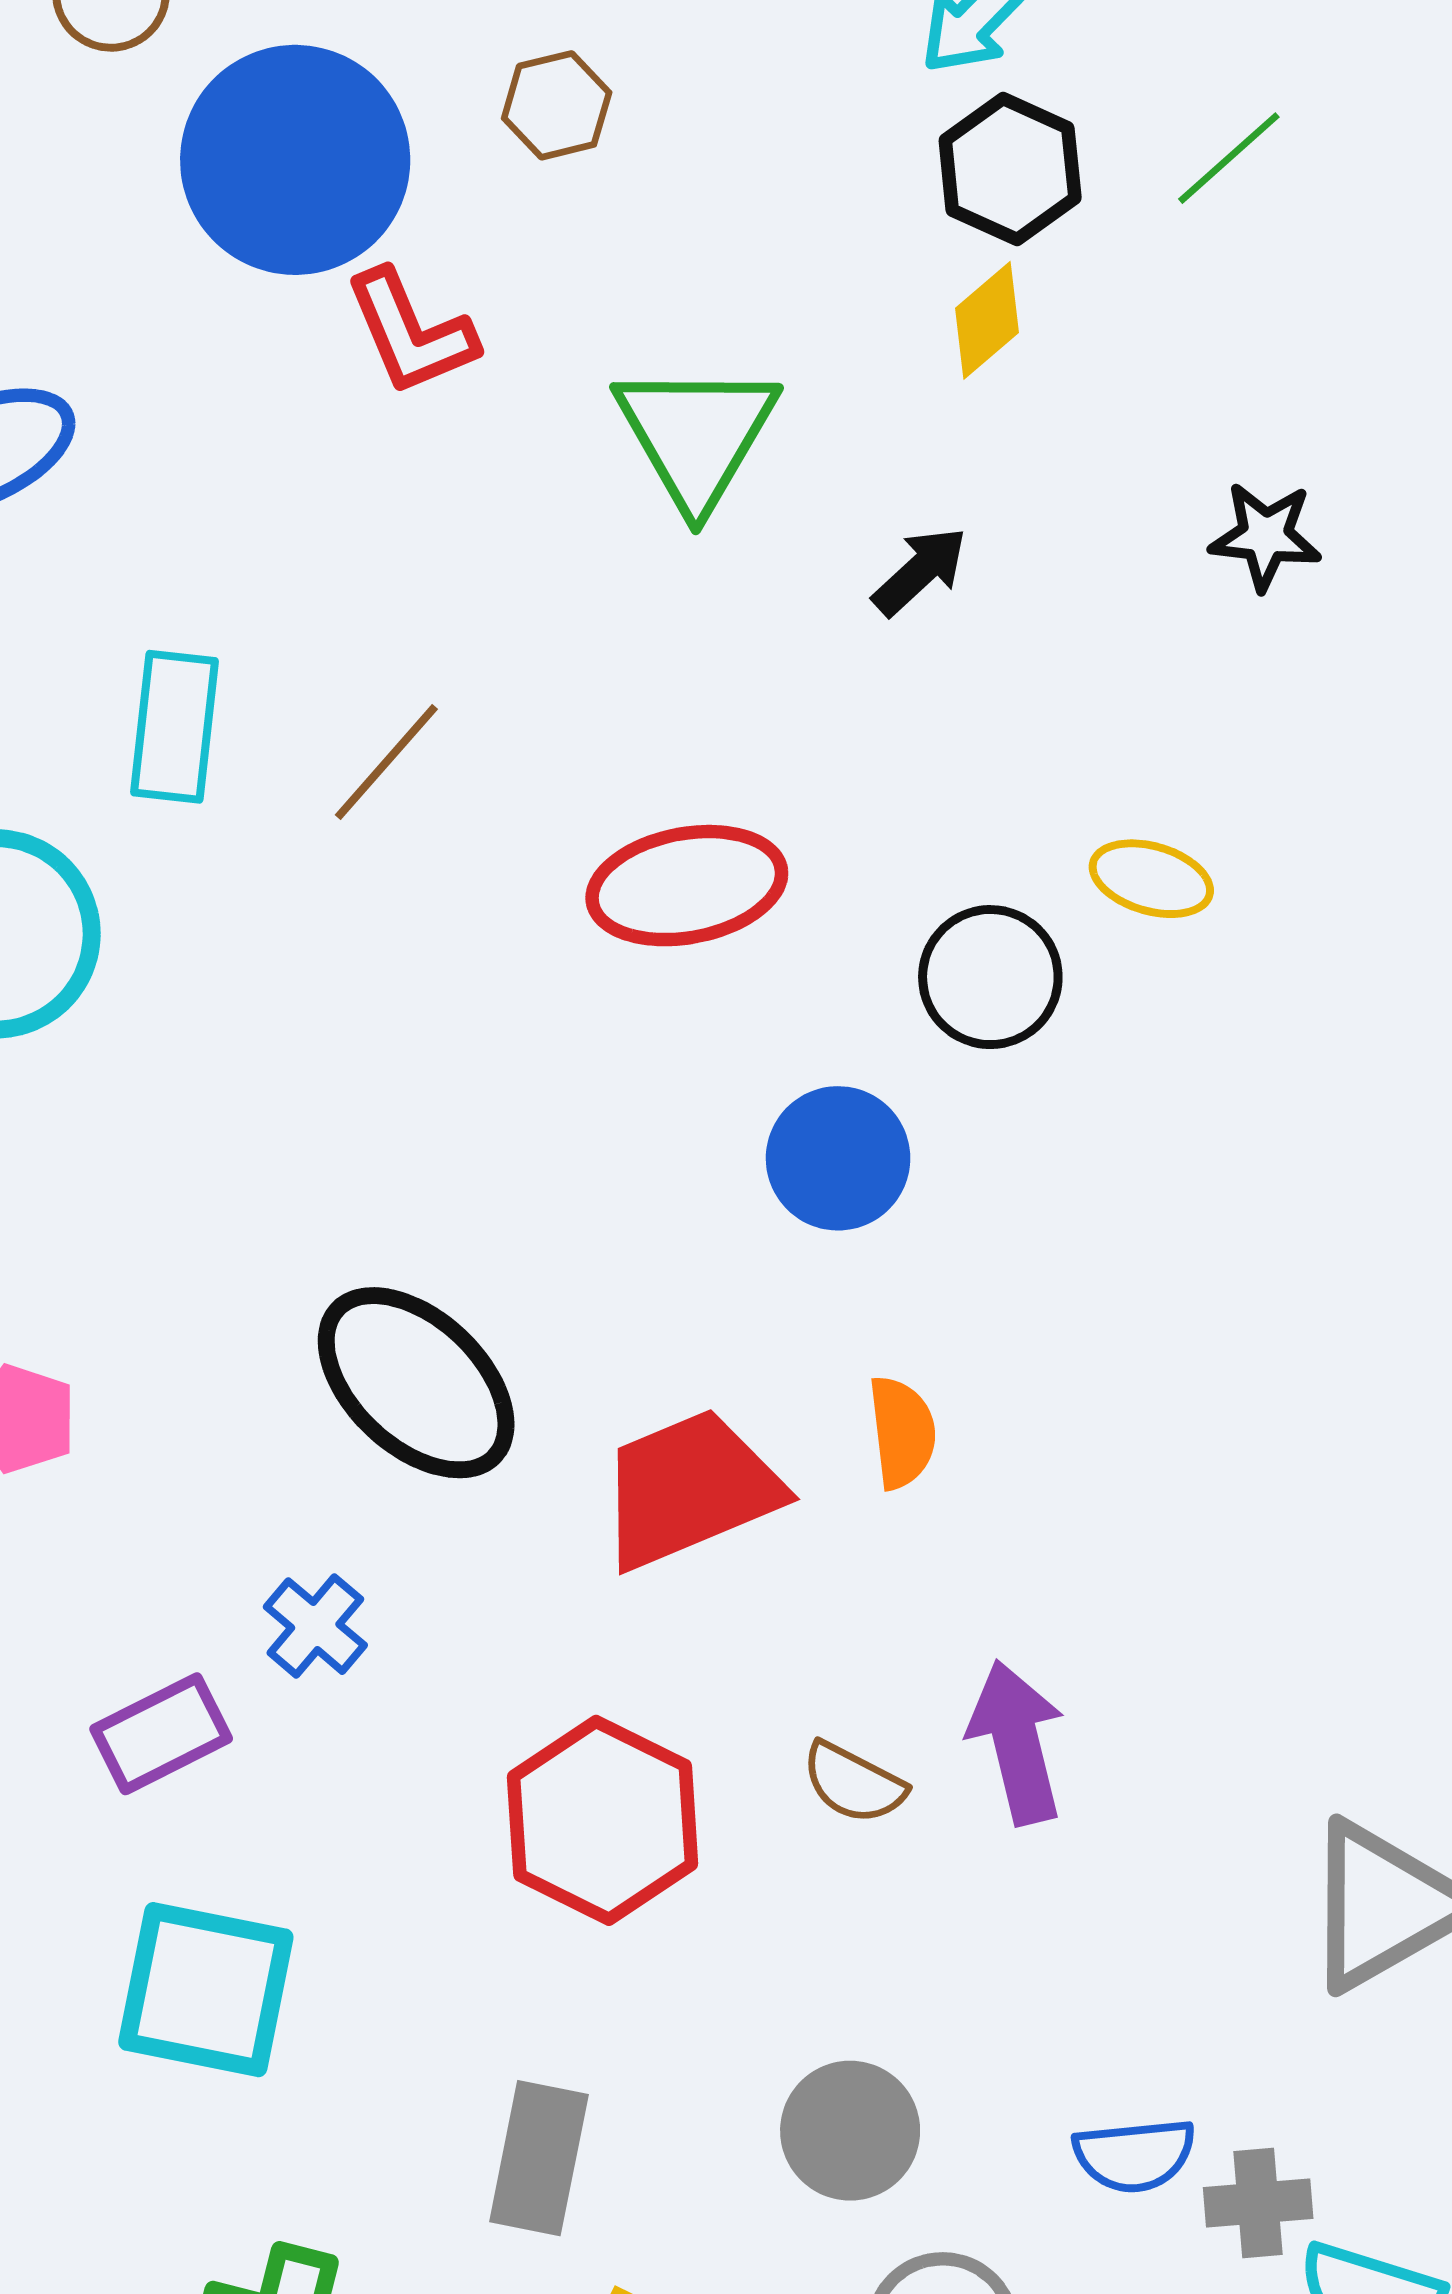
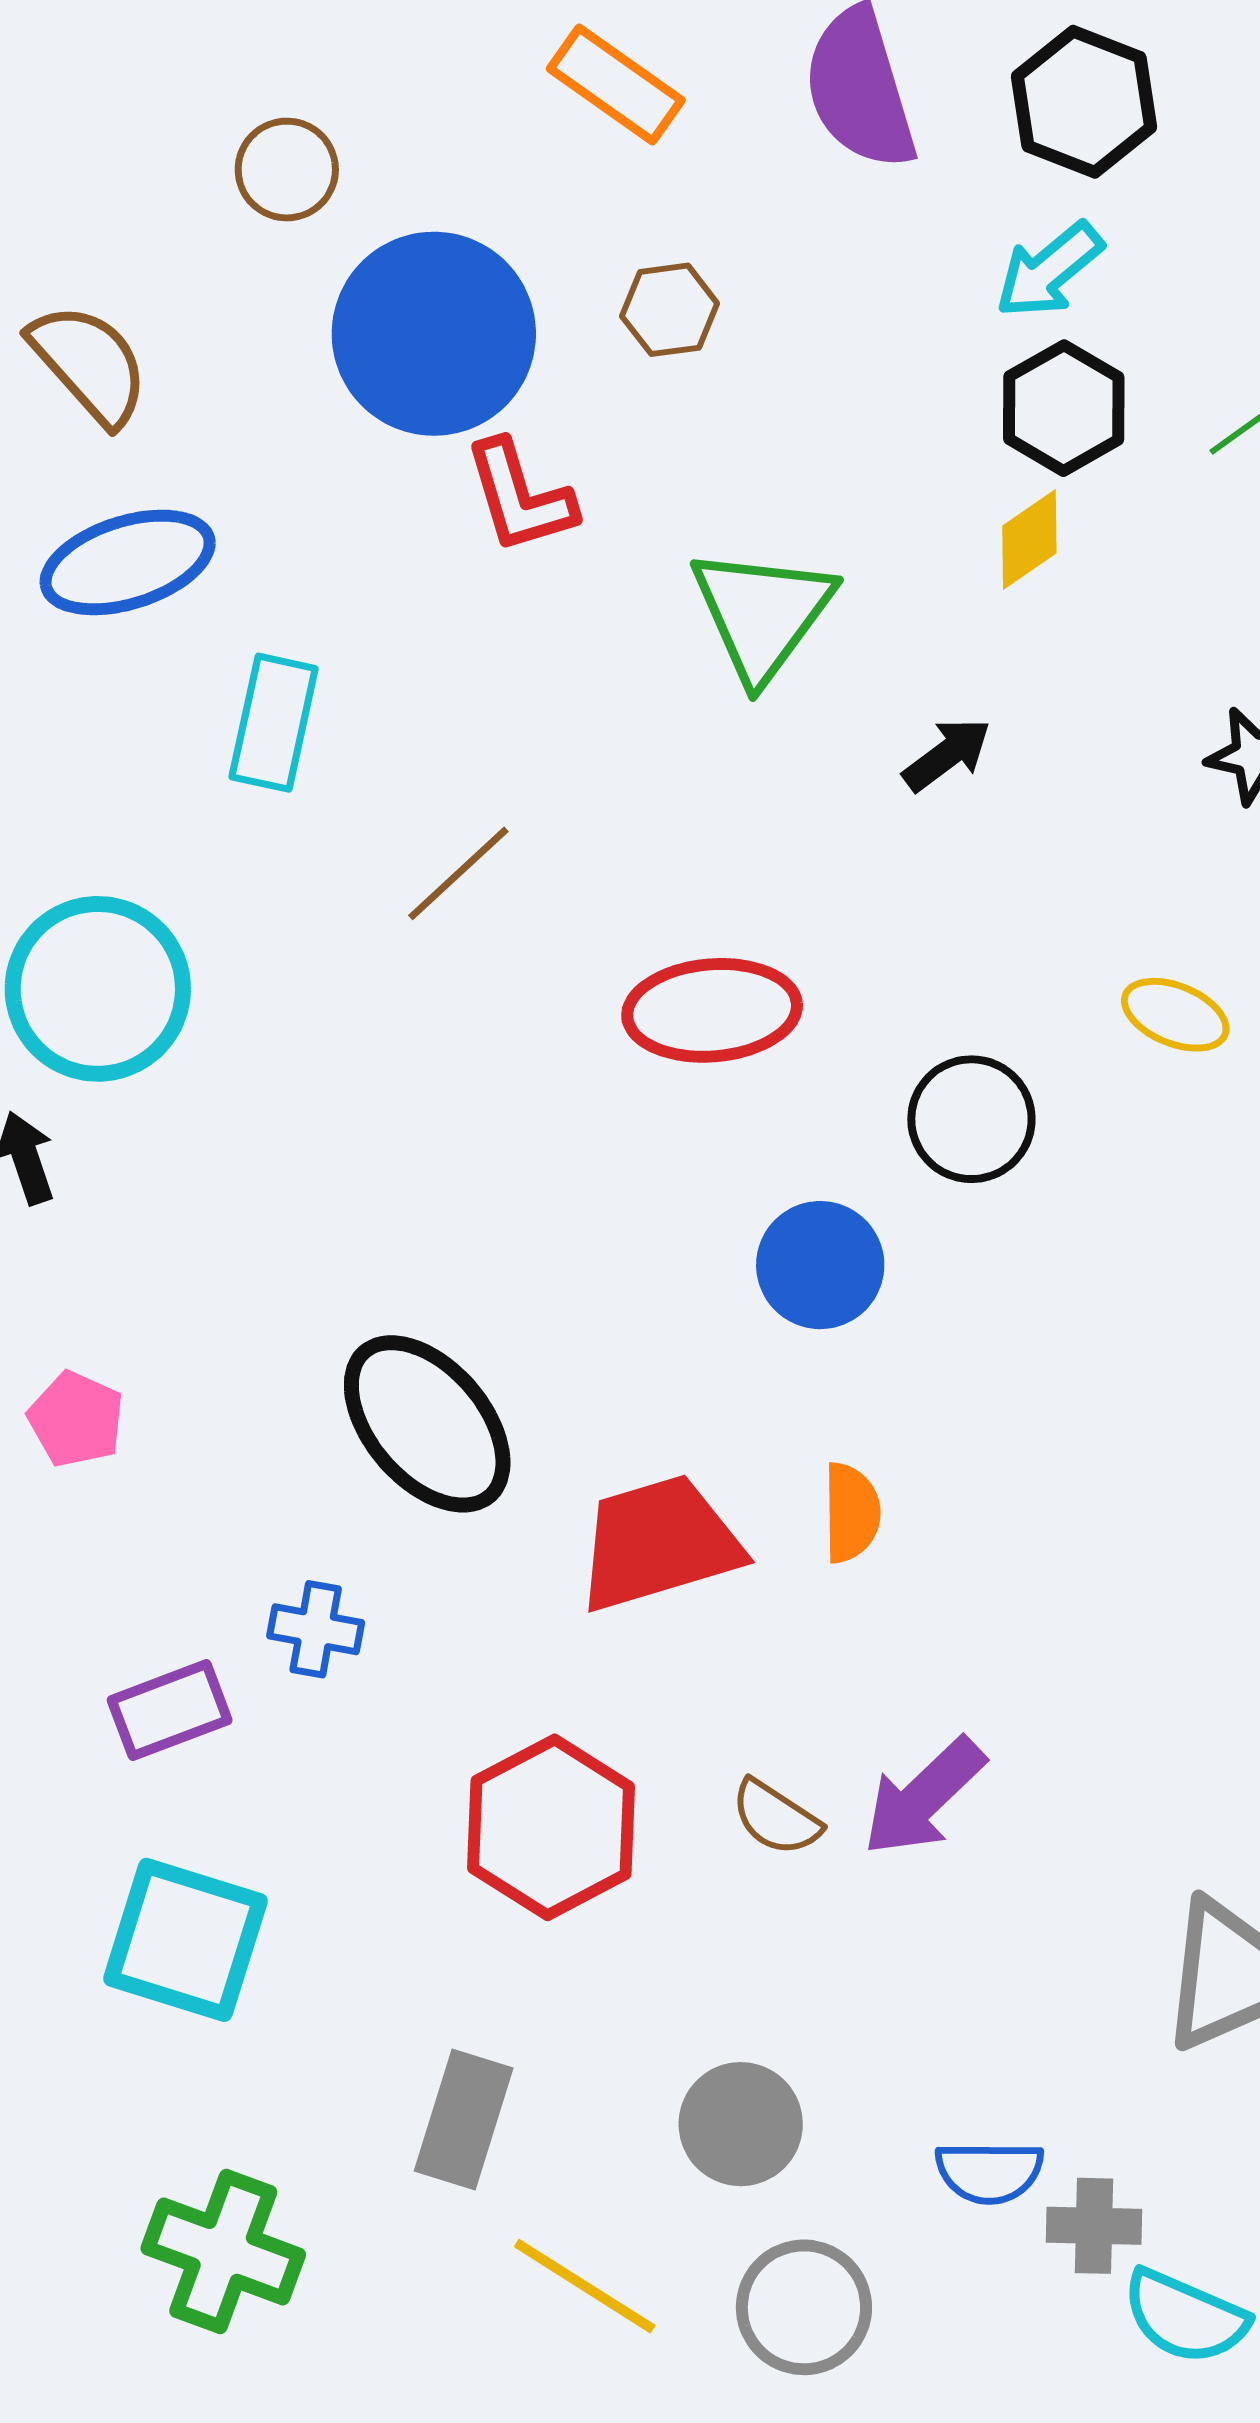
cyan rectangle: (175, 727) -> (274, 723), moved
yellow ellipse: (1151, 879) -> (1175, 1015), moved
blue cross: (315, 1626) -> (316, 1629), turned -36
purple arrow: (1017, 1742) -> (924, 1797), turned -126

